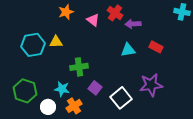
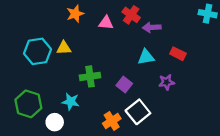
pink triangle: (93, 20) -> (106, 23), turned -32
purple star: (151, 85) -> (166, 82), moved, size x0.6
purple square: (95, 88) -> (124, 84), moved
orange cross: (74, 106) -> (112, 121), moved

